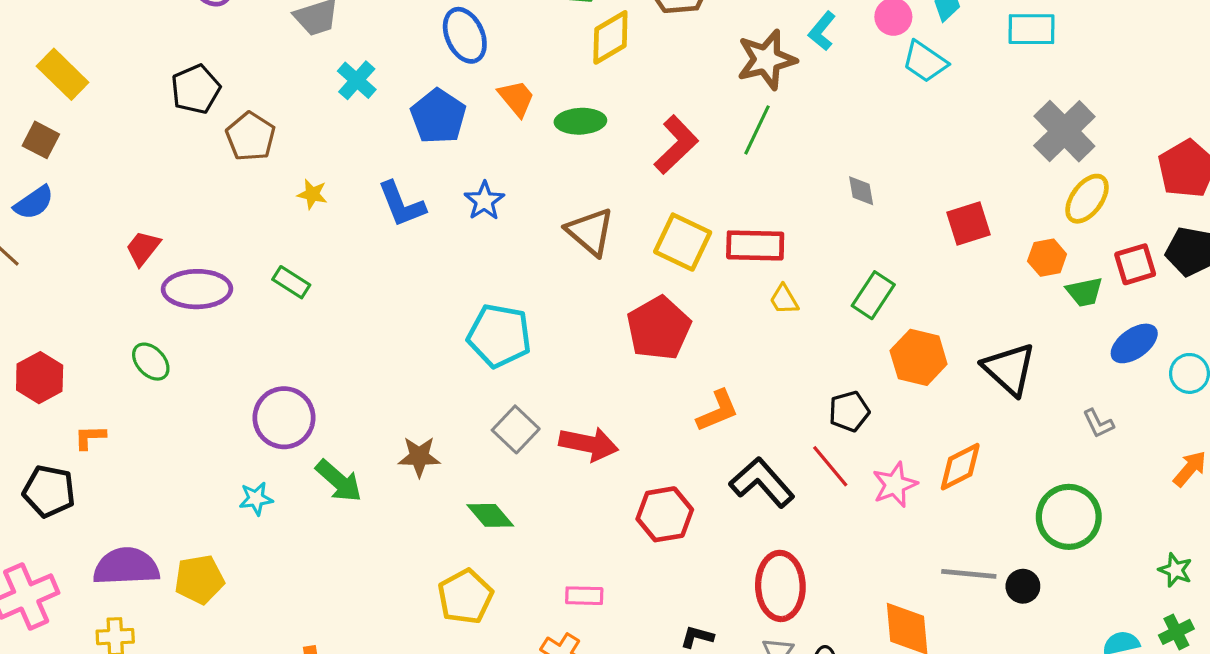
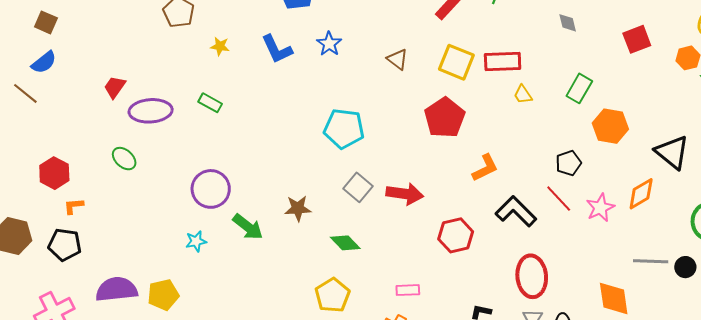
brown triangle: (590, 232) -> (398, 59), size x0.7
black triangle: (1009, 369) -> (672, 152), moved
orange L-shape: (90, 437) -> (74, 206), moved

